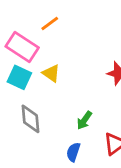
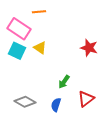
orange line: (50, 24) -> (39, 12), turned 32
gray diamond: (30, 119) -> (25, 102), moved, turned -55

